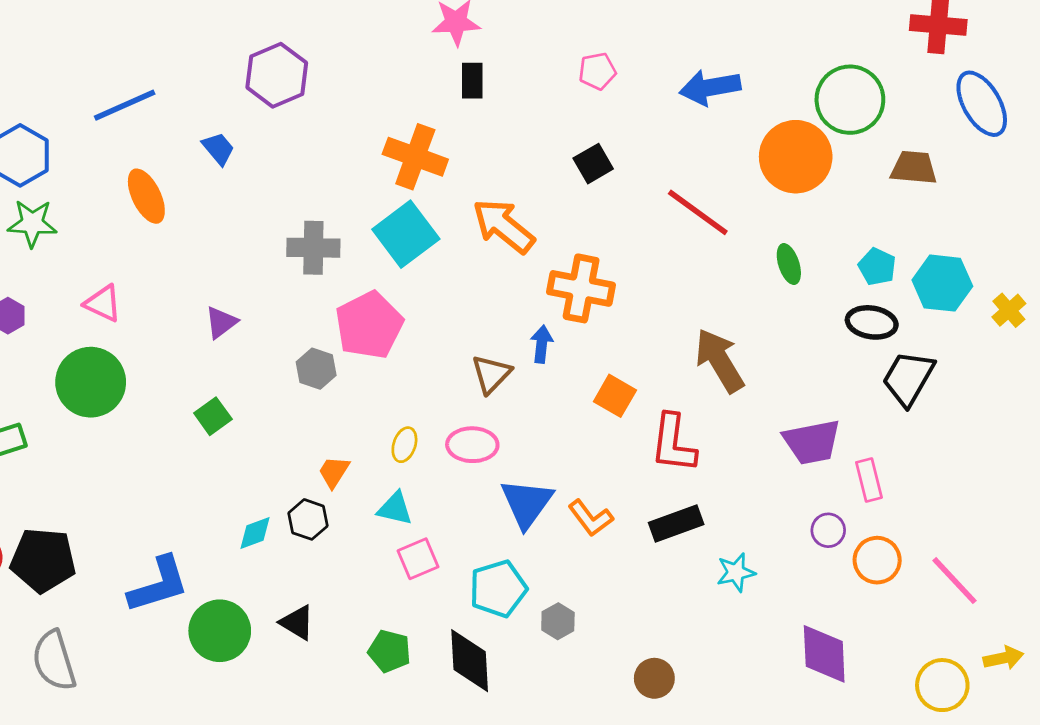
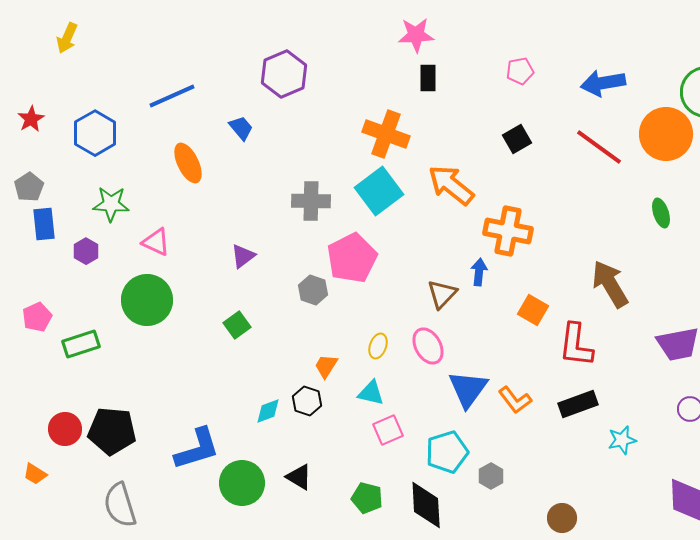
red line: (698, 212) -> (599, 147), moved
green star: (32, 223) -> (111, 204), moved
pink ellipse: (472, 445) -> (428, 346), turned 60

